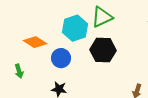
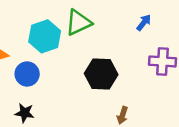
black hexagon: (103, 50) -> (101, 74), moved

